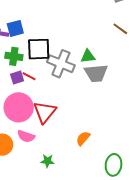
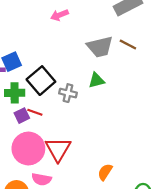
black square: (39, 49) -> (41, 81), turned -30
gray cross: (61, 64) -> (68, 93), size x0.6
gray trapezoid: (96, 73) -> (100, 47), moved

